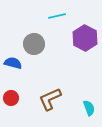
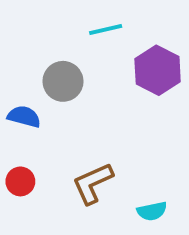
cyan semicircle: (89, 108) -> (152, 211), moved, turned 98

